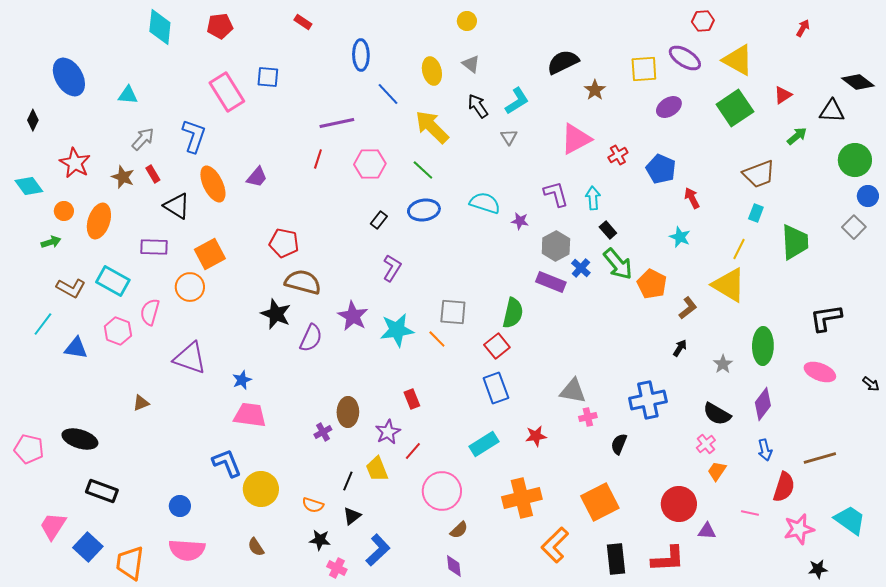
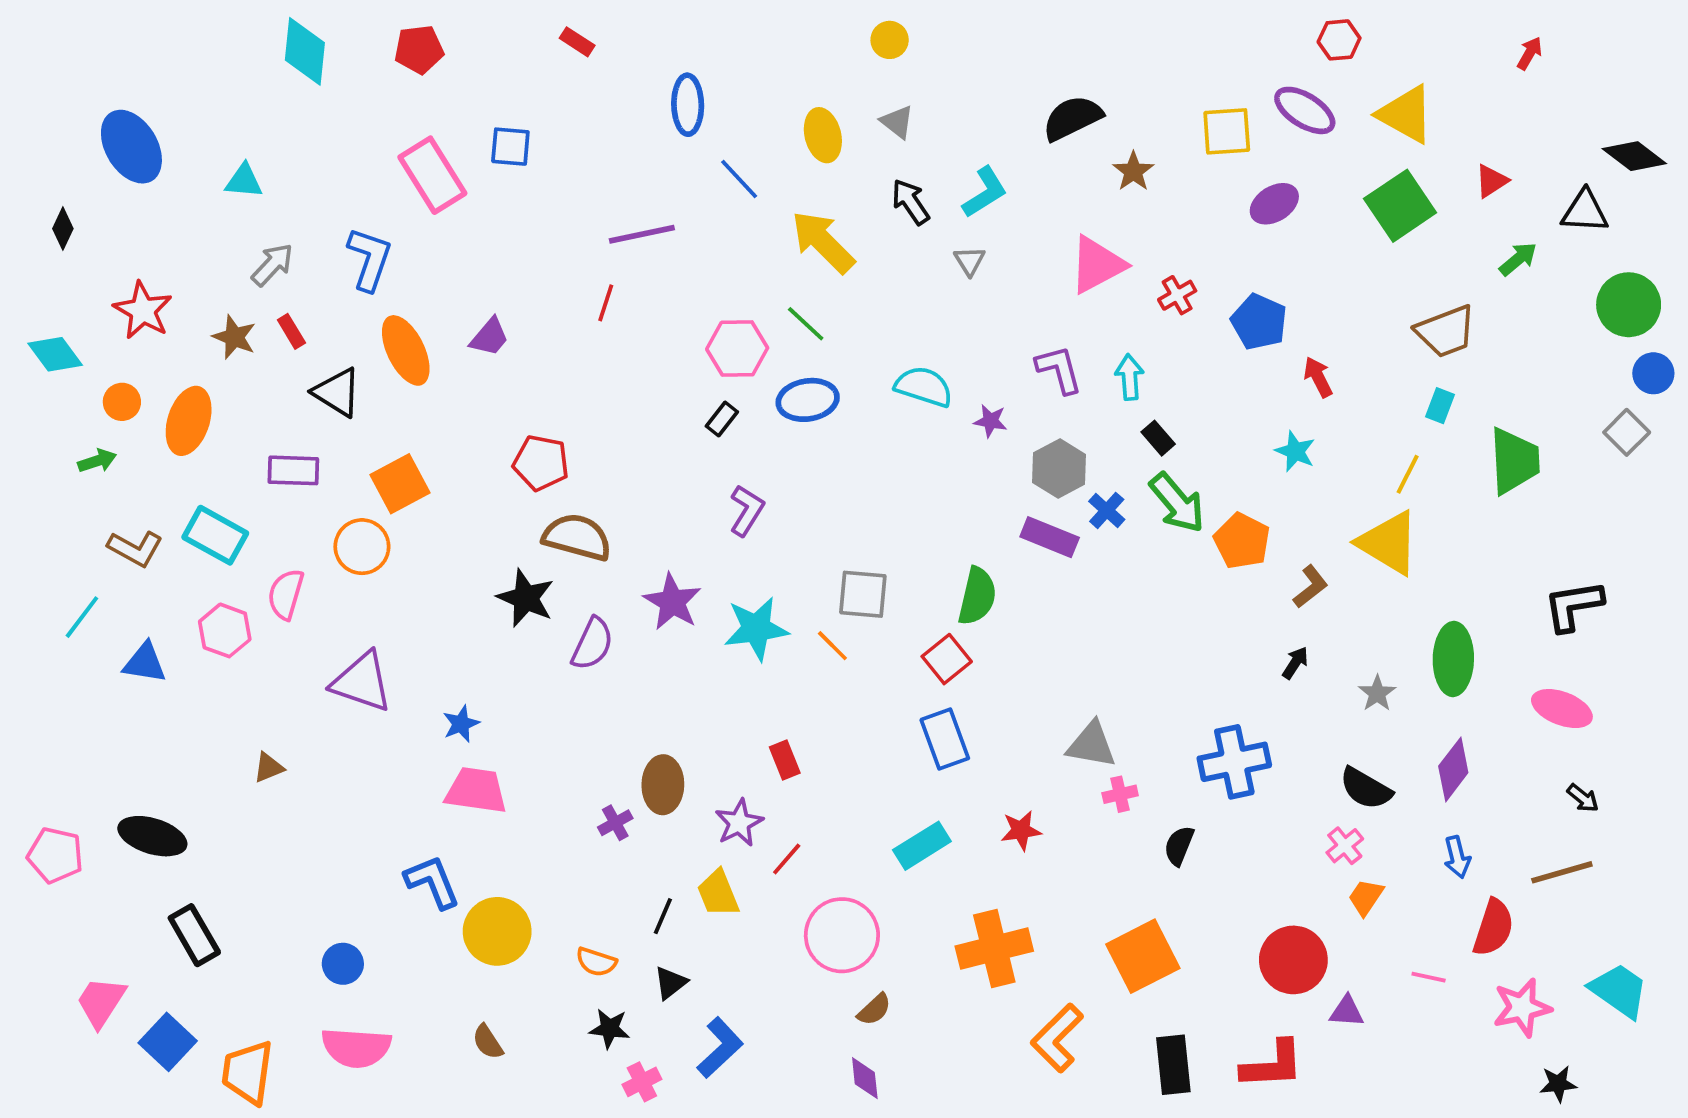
pink hexagon: (370, 164) -> (737, 349), moved
black arrow: (871, 384) -> (1583, 798), moved
black rectangle: (102, 491) -> (194, 935), turned 40
pink cross: (337, 568) -> (642, 1082), turned 36

